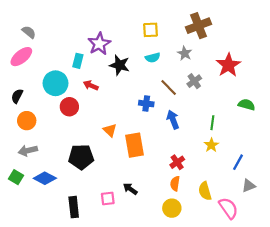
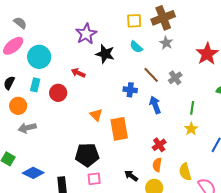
brown cross: (199, 26) -> (163, 18), moved
cyan semicircle: (153, 58) -> (136, 47), turned 56
cyan rectangle: (78, 61) -> (35, 85), moved
gray cross: (194, 81) -> (175, 78), moved
cyan circle: (55, 83) -> (39, 57), moved
gray arrow: (28, 150) -> (27, 128), moved
black pentagon: (81, 157) -> (87, 155), moved
blue diamond: (45, 178) -> (33, 173), moved
black arrow: (130, 189) -> (131, 176), moved

